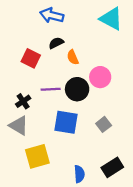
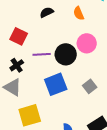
orange semicircle: (73, 57) -> (79, 13), moved
red square: (31, 58) -> (19, 36), moved
blue square: (66, 122) -> (56, 84), turned -30

